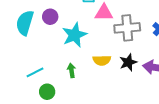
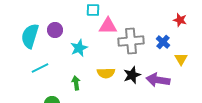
cyan star: (74, 35) -> (79, 48), size x0.7
cyan line: (35, 72) -> (40, 68), moved

